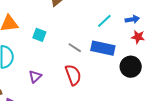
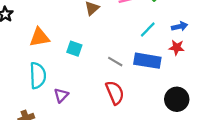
red star: (138, 37) -> (177, 47), moved
black circle: (131, 67) -> (177, 99), moved
purple triangle: (35, 76) -> (61, 95), moved

